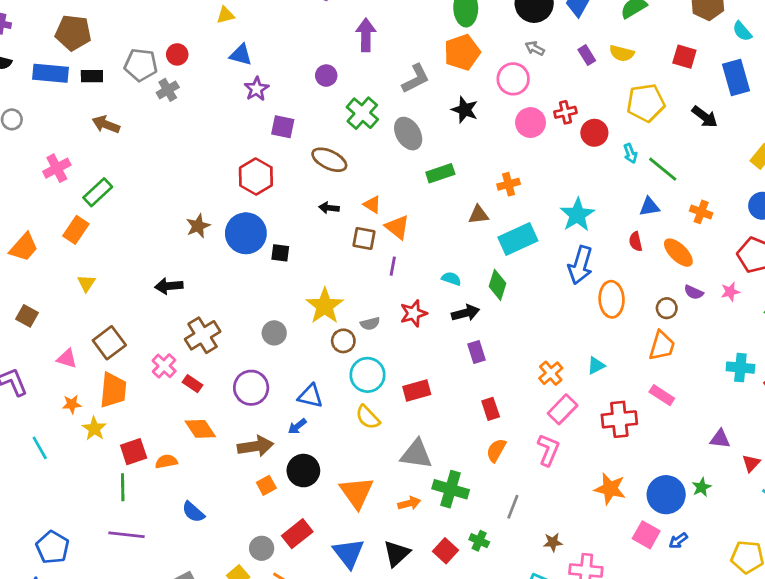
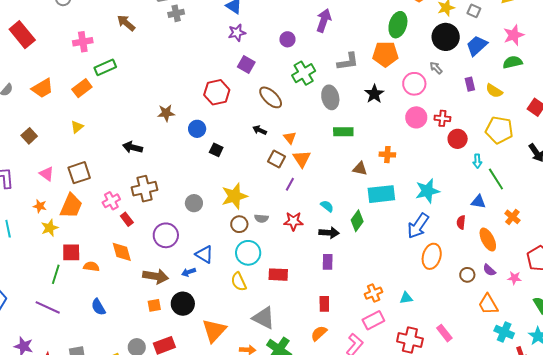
blue circle: (246, 233) -> (197, 129), size x0.6
orange trapezoid: (662, 346) -> (488, 304), moved, turned 115

